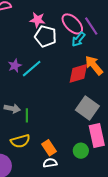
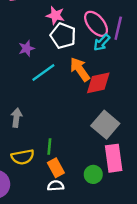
purple line: (91, 26) -> (118, 28), turned 42
orange arrow: (94, 65) -> (80, 69), moved
purple star: (15, 66) -> (27, 48), moved
gray arrow: (12, 109) -> (16, 118), turned -98
green line: (27, 115) -> (49, 146), moved

